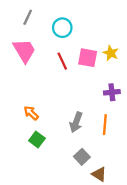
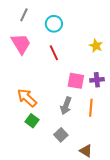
pink square: (88, 58) -> (76, 81), moved
orange arrow: (31, 113) -> (27, 98), size x1.5
gray square: (82, 157) -> (61, 135), moved

